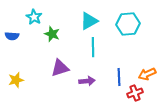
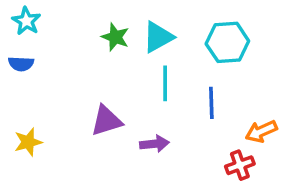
cyan star: (34, 17) -> (26, 21), moved
green star: (52, 34) -> (115, 37), moved
blue line: (119, 77) -> (211, 103), moved

